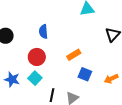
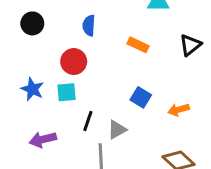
orange rectangle: (74, 55) -> (138, 45), moved, turned 48
cyan square: (35, 78) -> (66, 92), turned 32

